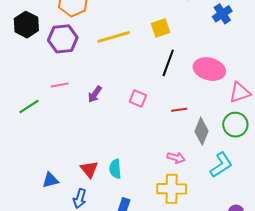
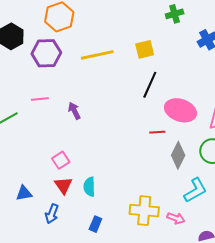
pink ellipse: (209, 69) -> (180, 110), moved
purple arrow: (95, 94) -> (74, 111), turned 114
pink square: (138, 98) -> (61, 160), moved, turned 30
pink arrow: (176, 158) -> (176, 218), moved

